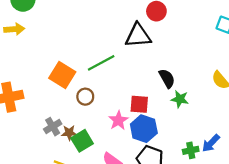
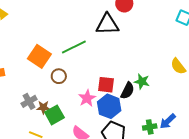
black semicircle: (167, 78) -> (127, 91), moved, turned 54

